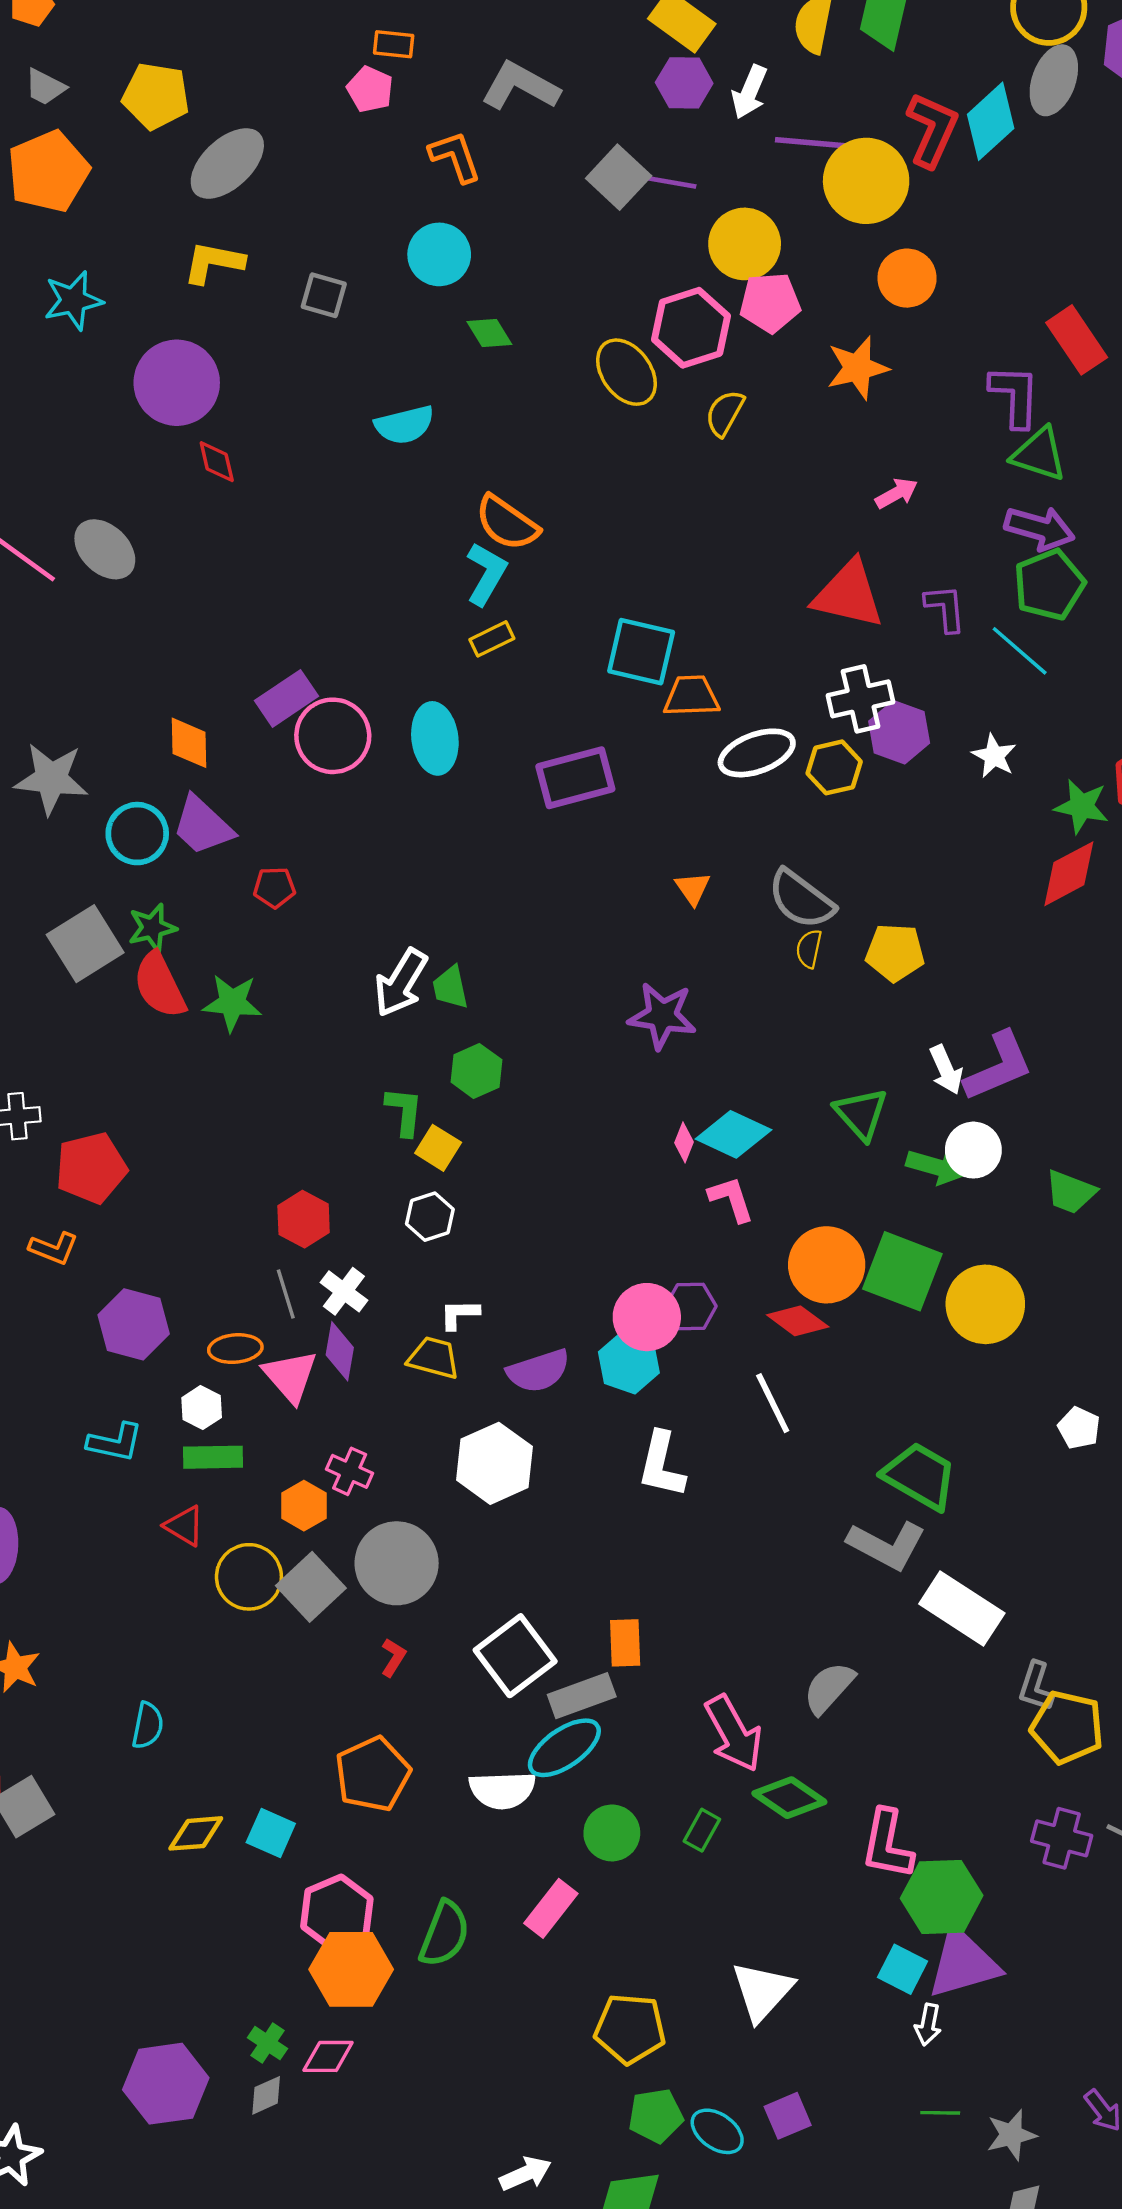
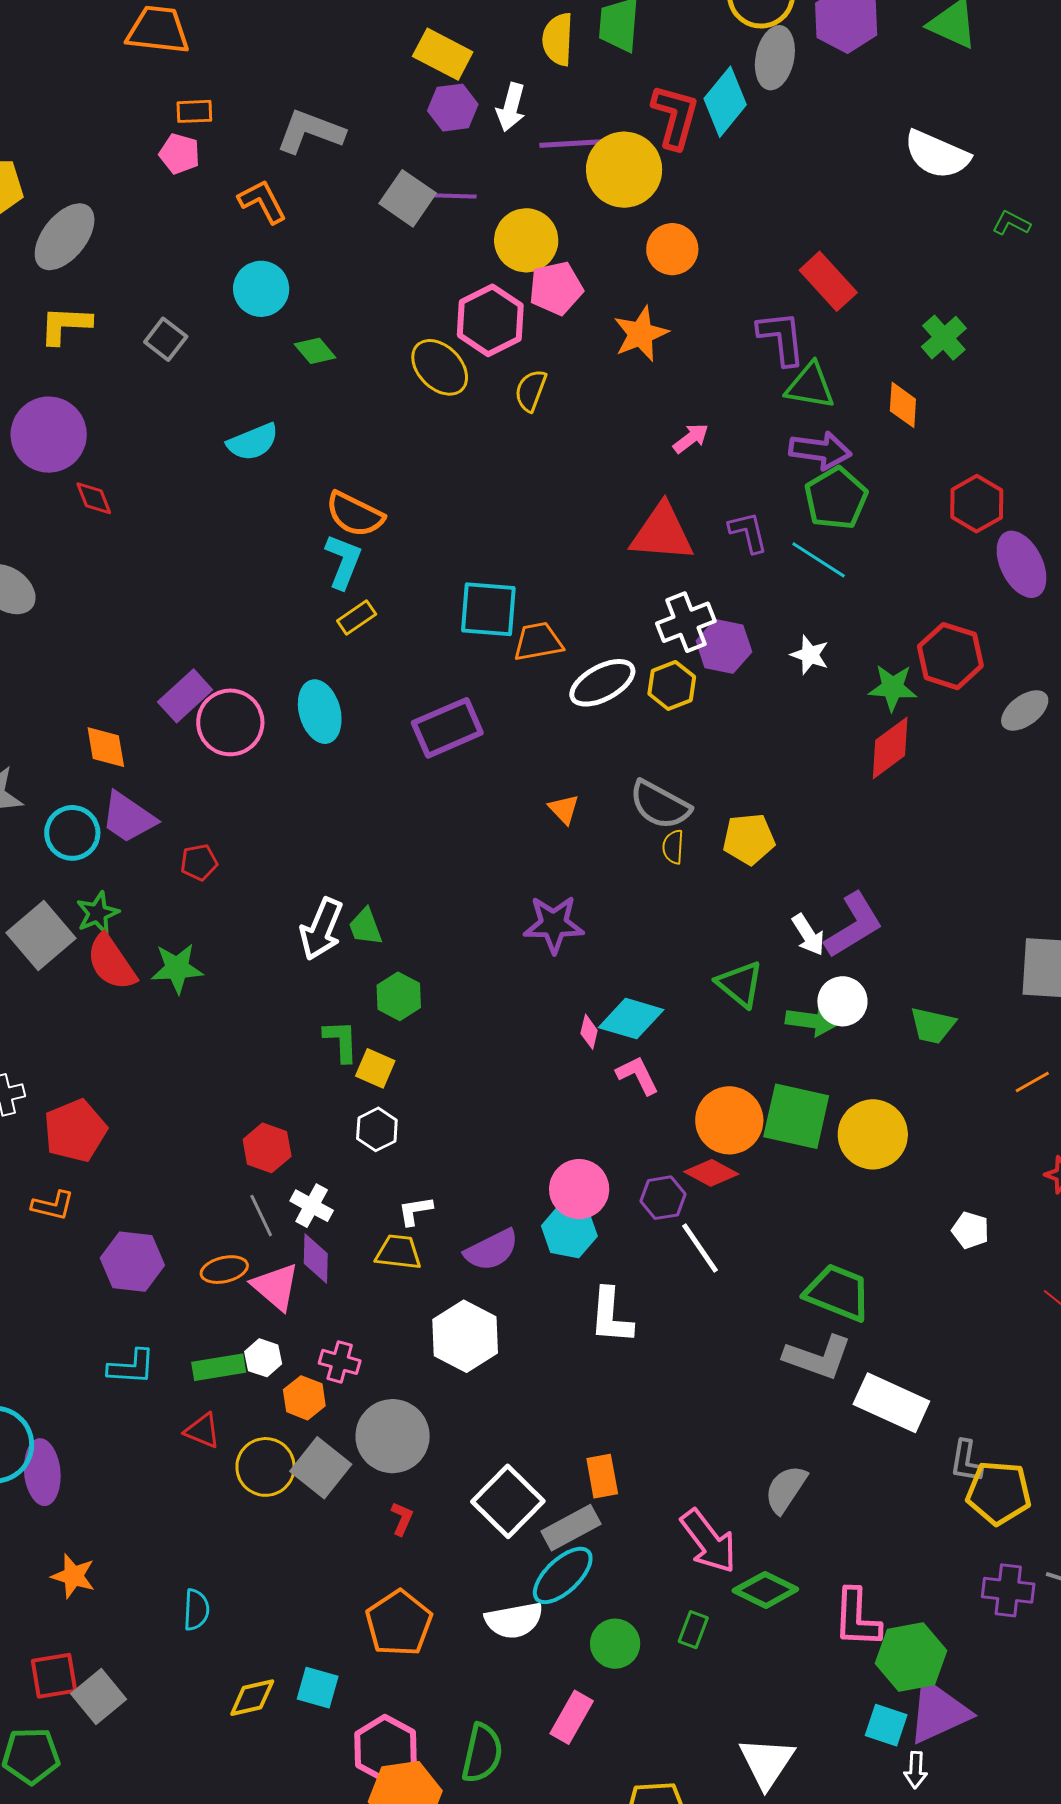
gray square: (324, 295) -> (166, 339), turned 30
purple hexagon: (691, 1306) -> (663, 1198), moved
white hexagon: (202, 1408) -> (263, 1358), moved

